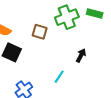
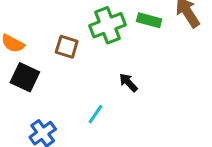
black arrow: (81, 55) -> (128, 83), turned -72

